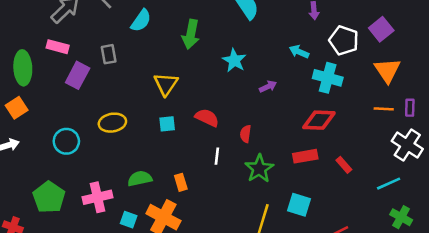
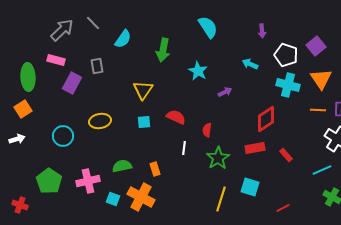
cyan cross: (328, 78) -> (288, 85), moved
red diamond: (319, 120) -> (266, 119), turned -36

